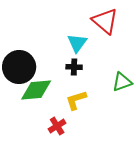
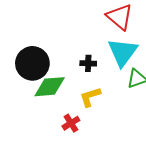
cyan triangle: (77, 43) -> (123, 52), moved, size x1.5

